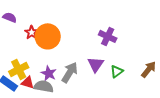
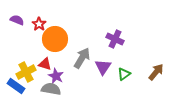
red star: (32, 32) -> (39, 24), moved
gray arrow: (70, 72) -> (82, 58), moved
red triangle: (28, 82) -> (45, 64), moved

